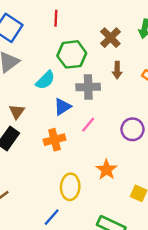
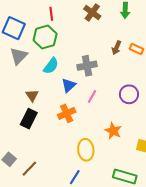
brown cross: (110, 38) -> (92, 12), moved
green hexagon: (72, 54) -> (45, 37), moved
brown arrow: (117, 70) -> (116, 48), moved, turned 32

